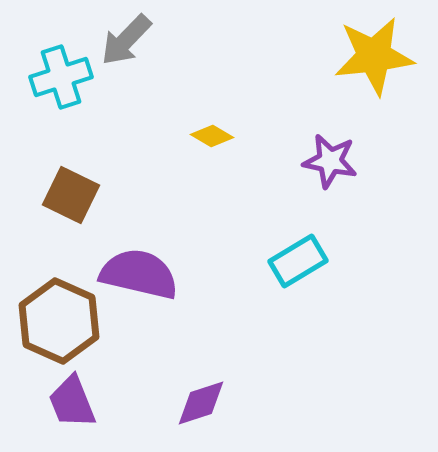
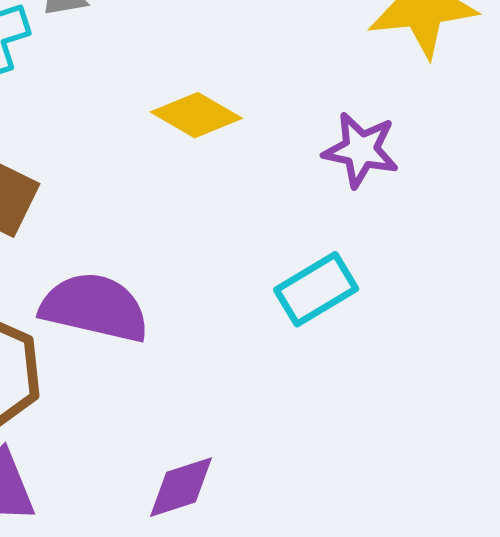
yellow diamond: (212, 136) -> (196, 115), size x1.5

